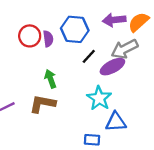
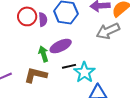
black line: (89, 56) -> (69, 66), moved, turned 32
purple ellipse: (112, 67) -> (61, 46), moved

